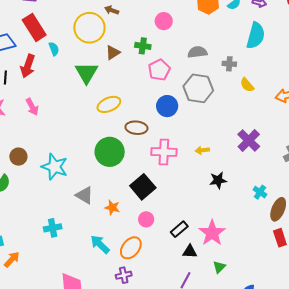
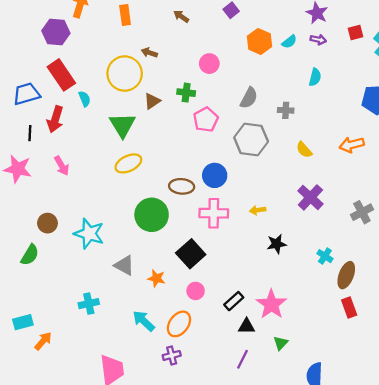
cyan semicircle: (256, 36) -> (315, 77), size x0.6
gray semicircle: (197, 52) -> (249, 98), turned 126
yellow semicircle: (247, 85) -> (304, 150), moved
yellow ellipse: (109, 104) -> (128, 163), moved
blue circle: (167, 106) -> (215, 175), moved

